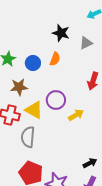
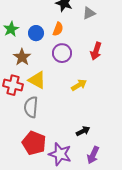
brown star: (19, 87) -> (22, 57), turned -30
purple circle: (56, 100) -> (62, 53), moved
black arrow: (90, 163) -> (83, 131), moved

